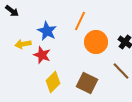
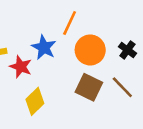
blue star: (47, 31) -> (44, 47), moved
brown square: (87, 83) -> (89, 87), moved

